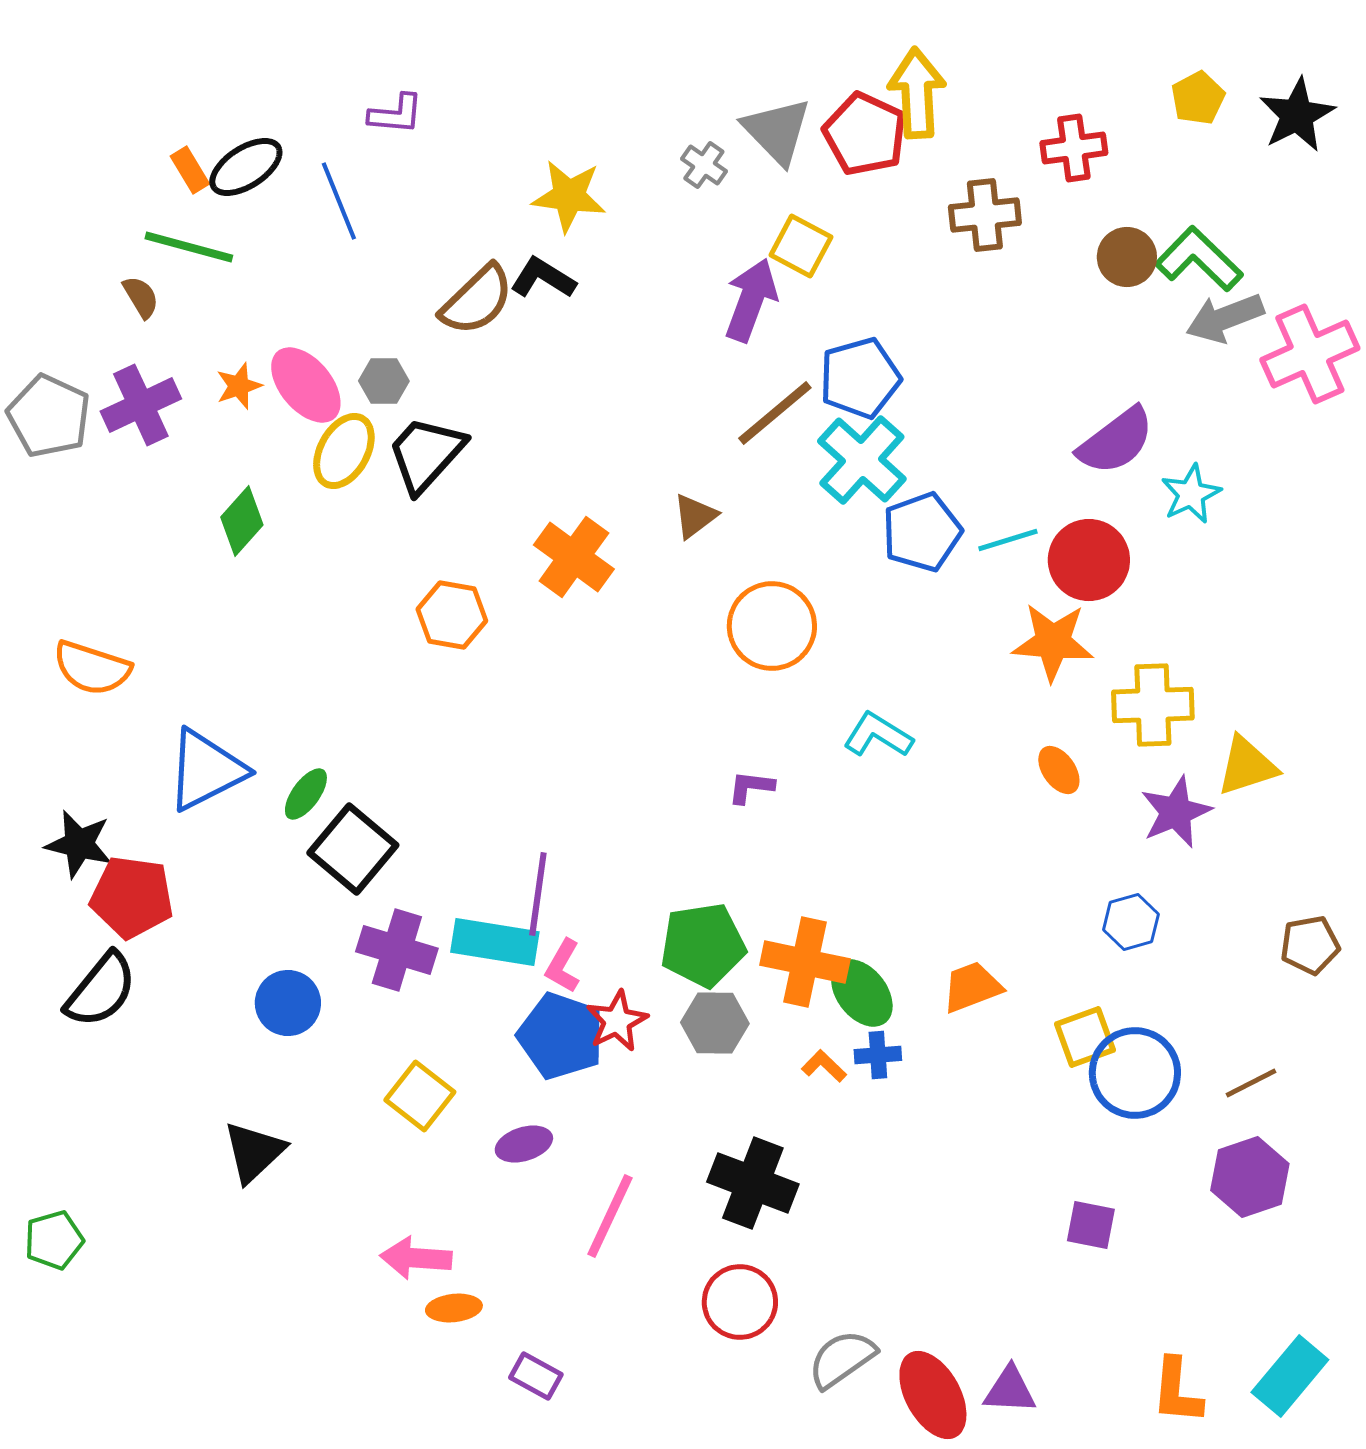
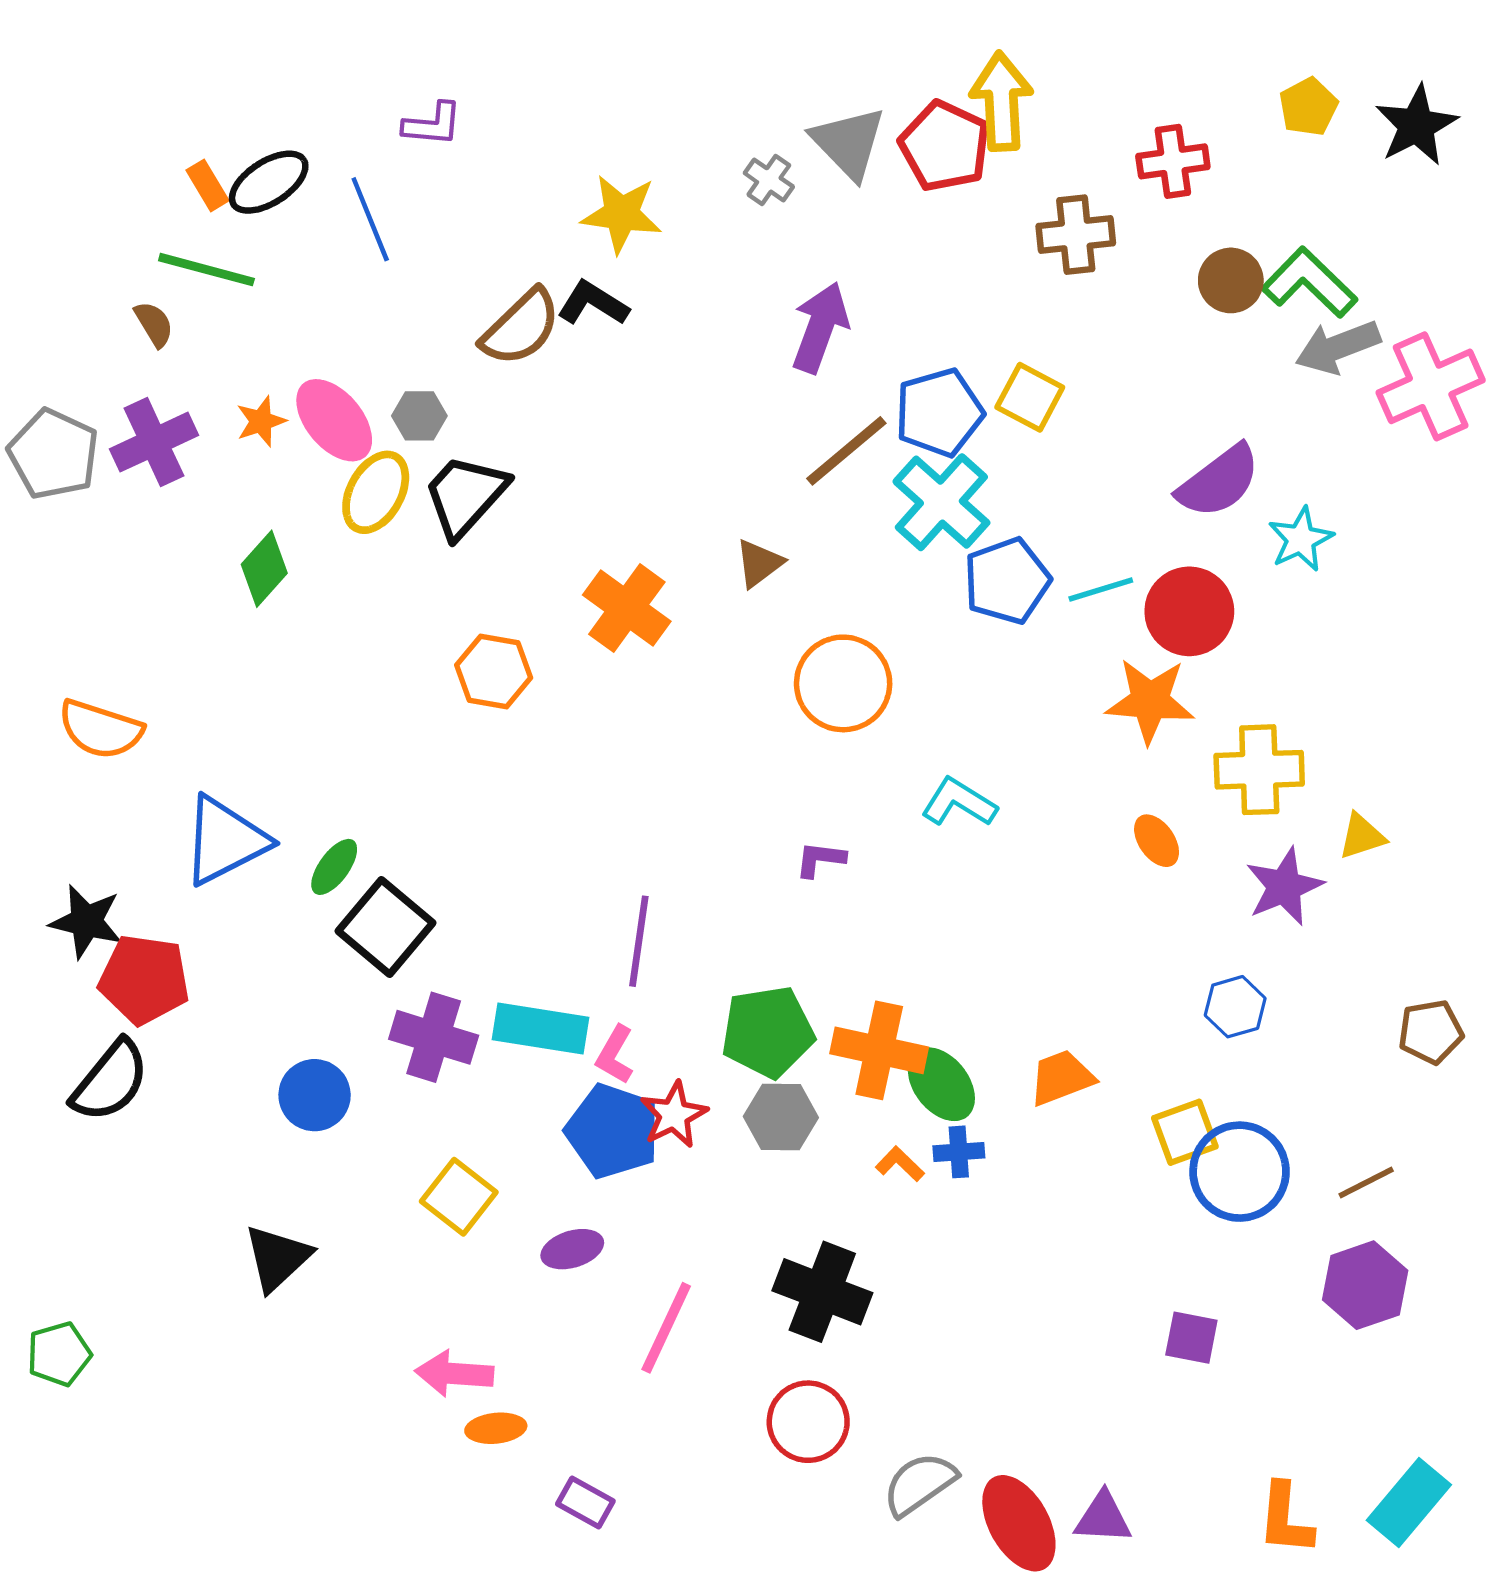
yellow square: (801, 246) -> (1030, 397), moved
yellow triangle: (1247, 766) -> (1362, 836), size x0.7
purple line: (538, 894) -> (639, 941), moved

